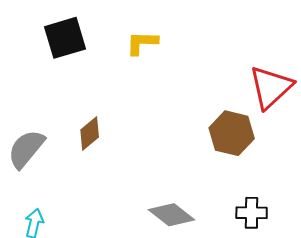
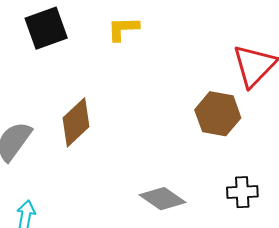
brown diamond: (90, 134) -> (76, 122), size x1.4

